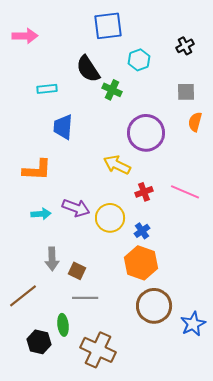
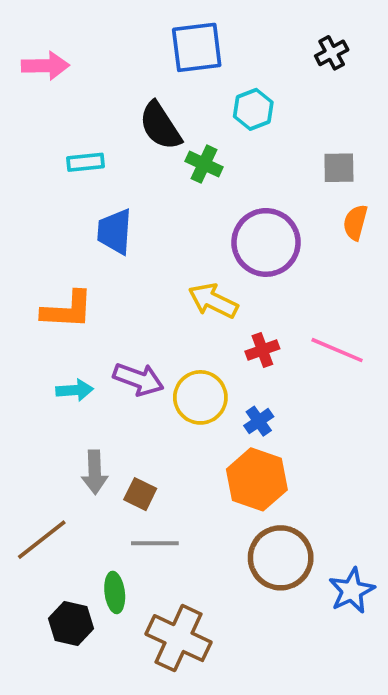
black cross: (185, 46) -> (332, 53), moved

